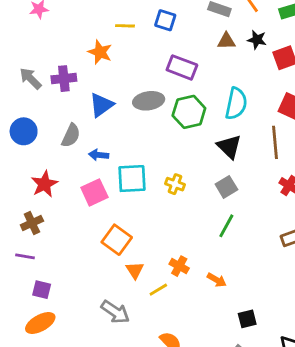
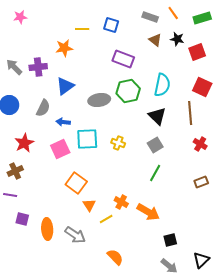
brown triangle: (226, 41) -> (155, 40), turned 40
orange star: (100, 52) -> (64, 48), turned -30
gray ellipse: (149, 101) -> (99, 100), moved
orange arrow: (217, 280) -> (148, 212), size x1.6
orange ellipse: (40, 323) -> (47, 229), moved, turned -65

